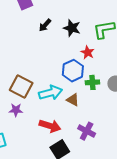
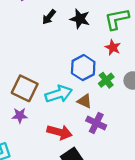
red star: (88, 52) -> (113, 47), moved
green cross: (92, 82) -> (106, 80), turned -32
purple cross: (87, 131) -> (96, 123), moved

